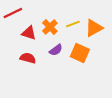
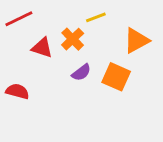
yellow line: (73, 24) -> (96, 17), moved
red semicircle: (28, 58) -> (17, 91), moved

